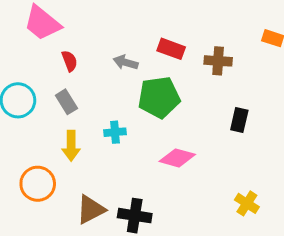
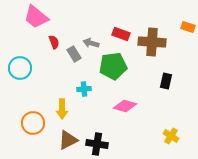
brown cross: (218, 61) -> (152, 42), size x1.5
gray rectangle: (66, 102) -> (74, 54), moved
yellow arrow: (71, 146) -> (62, 109), moved

